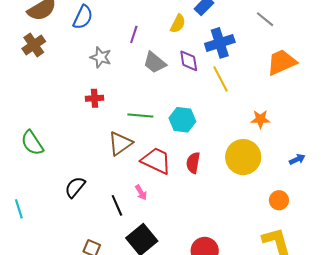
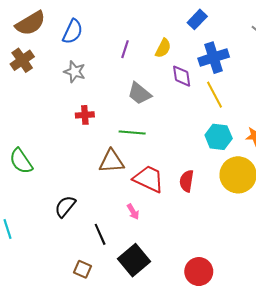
yellow semicircle: (178, 24) -> (163, 48), moved
gray star: (101, 57) -> (75, 72), moved
gray trapezoid: (155, 63) -> (139, 93), moved
cyan hexagon: (182, 120) -> (219, 137), moved
brown triangle: (120, 143) -> (112, 161), turned 32
black line: (117, 205) -> (100, 234), moved

